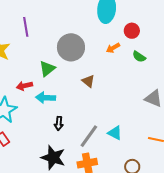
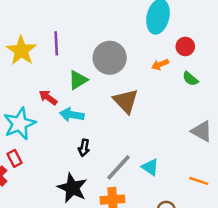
purple line: (26, 27) -> (56, 43), moved
brown triangle: (88, 81) -> (126, 101), size x1.6
red arrow: (24, 86) -> (48, 97), turned 42

